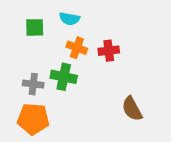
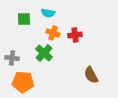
green cross: (64, 77) -> (44, 53), turned 30
gray cross: (33, 84) -> (12, 58), moved

